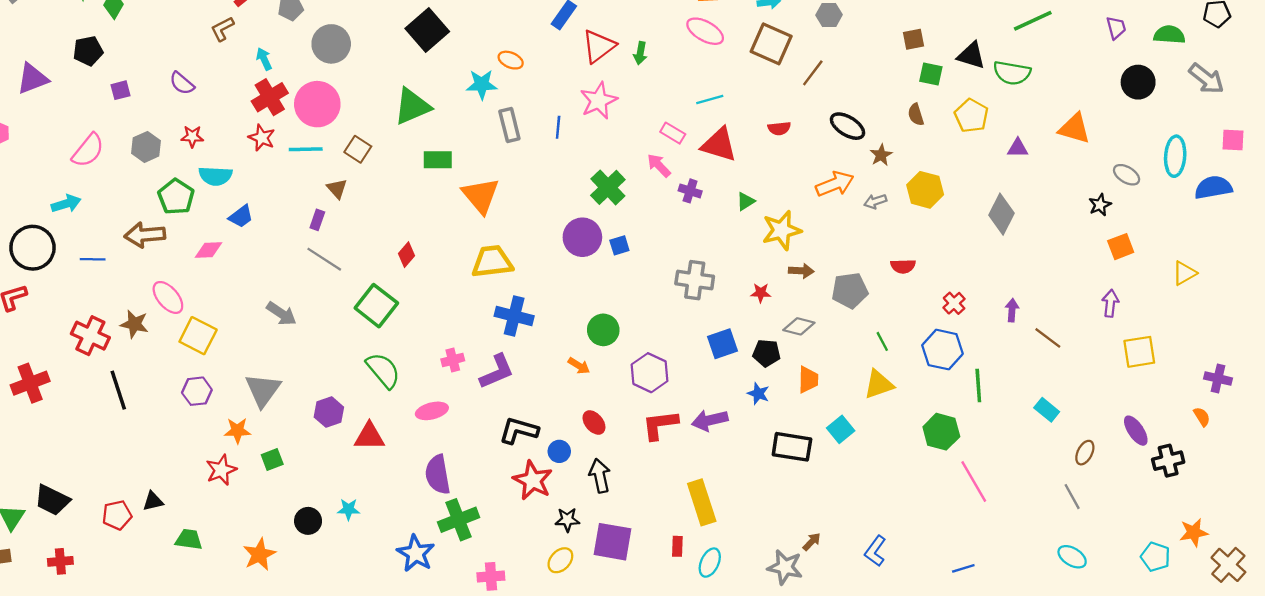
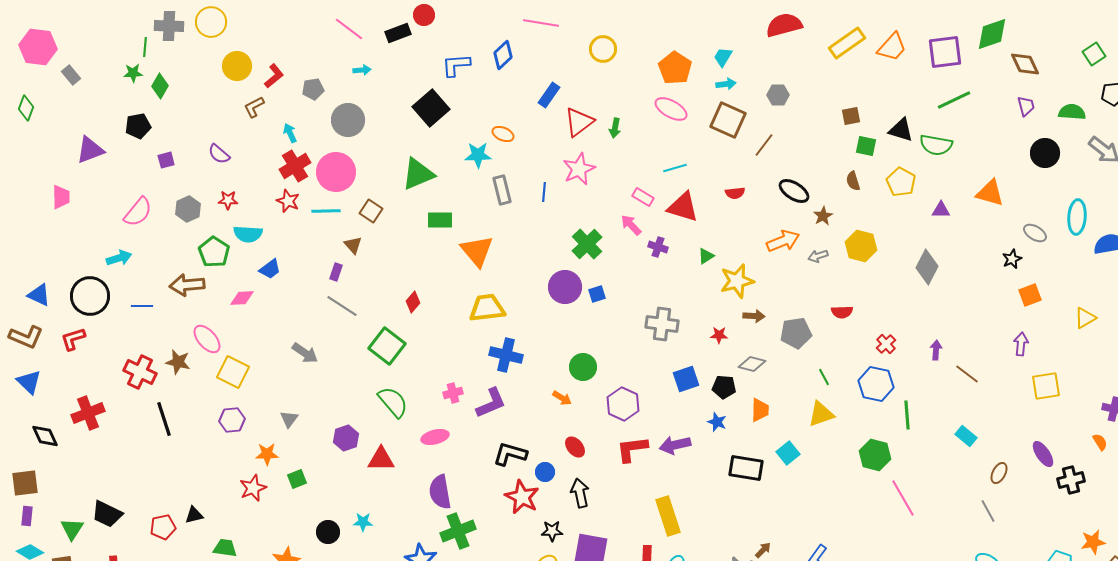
gray triangle: (263, 390) -> (289, 419), size x0.6

